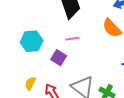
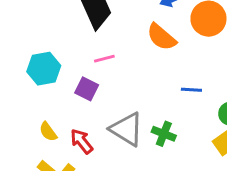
yellow semicircle: (30, 83) -> (48, 132), turned -56

